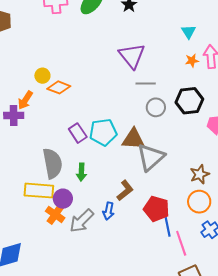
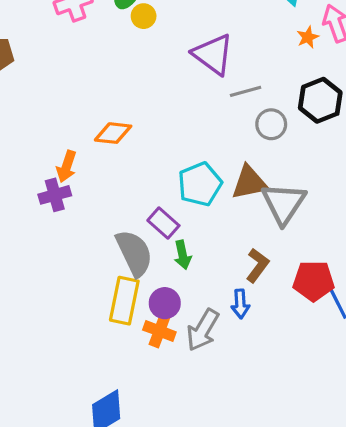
yellow circle: (42, 76) -> (144, 16), moved
purple rectangle: (78, 133) -> (163, 223), moved
yellow rectangle: (39, 191) -> (124, 301), turned -68

